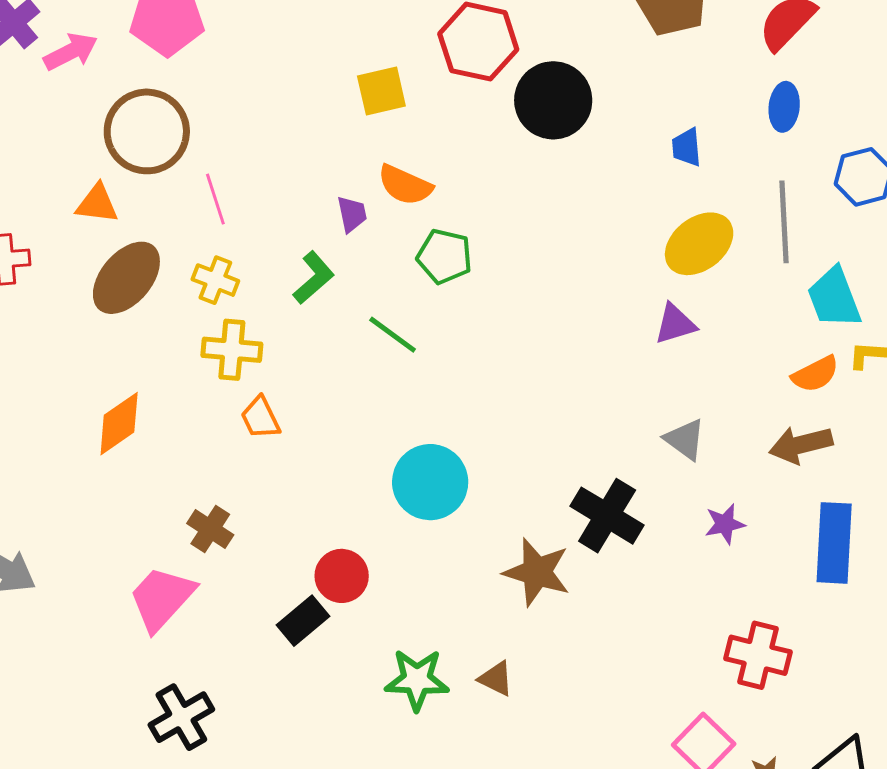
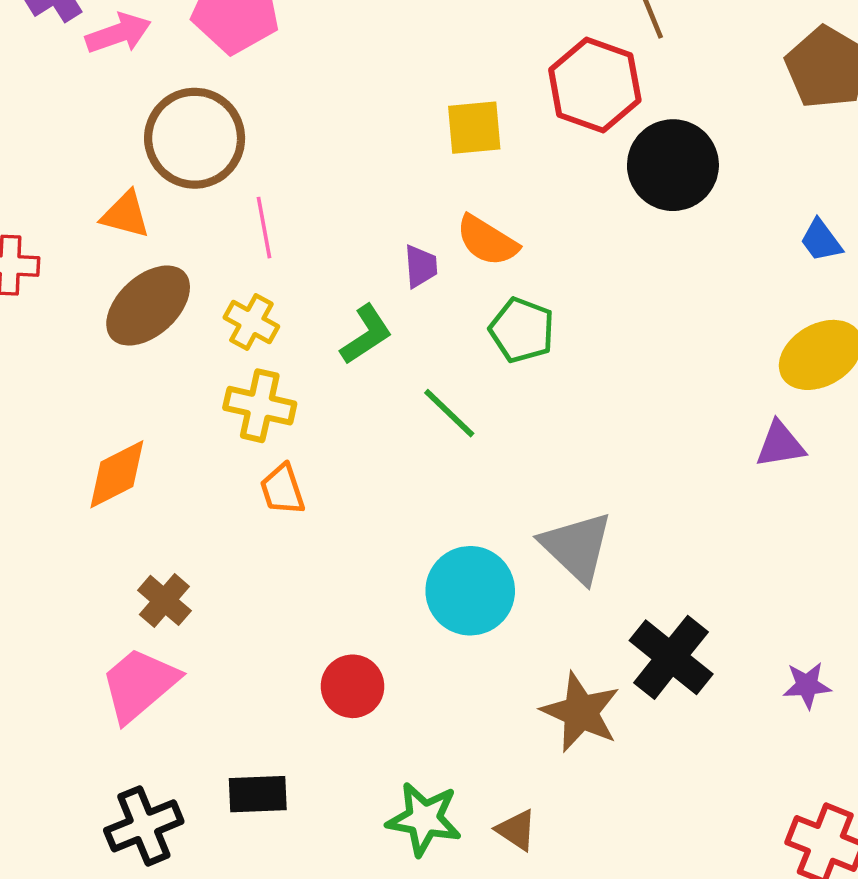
blue trapezoid: (687, 147) -> (821, 241), turned -39
gray triangle: (685, 439) -> (577, 547), moved, size x1.5
brown cross: (210, 529) -> (164, 600), moved
black rectangle: (303, 621) -> (258, 794), moved, turned 30

